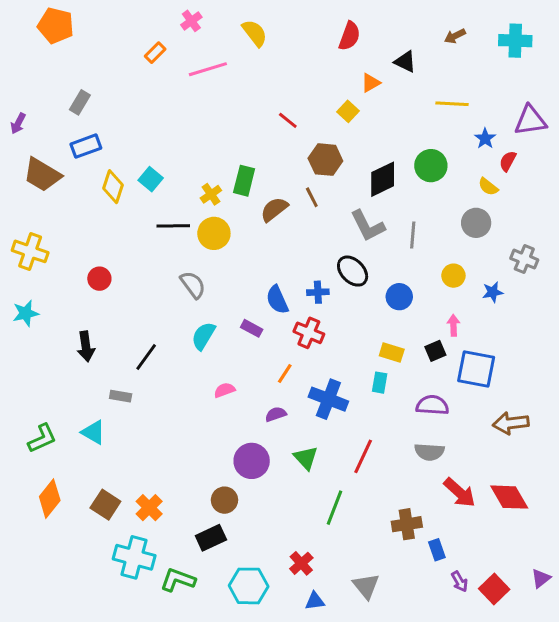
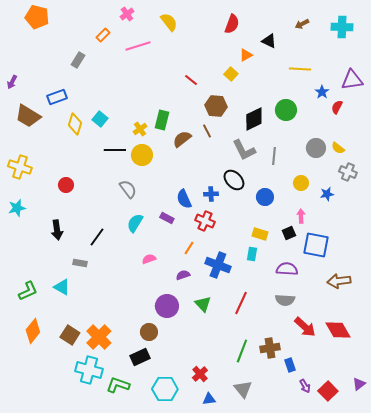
gray rectangle: (80, 102) -> (78, 60), moved
yellow semicircle: (488, 187) -> (338, 148), moved
orange cross: (149, 508) -> (99, 337), size x1.4
green line: (334, 508) -> (242, 351), moved

